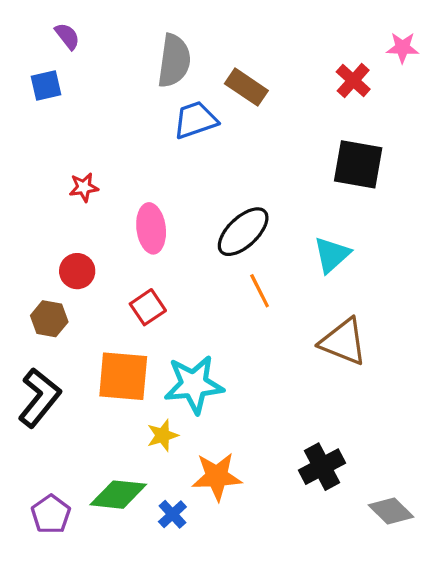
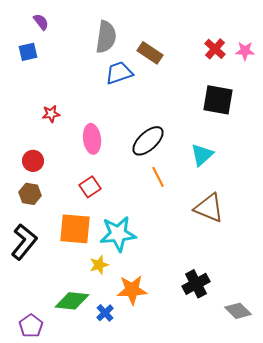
pink star: (402, 48) -> (245, 51), moved
red circle: (77, 271) -> (33, 161), moved
purple pentagon: (51, 514) -> (31, 326), moved

